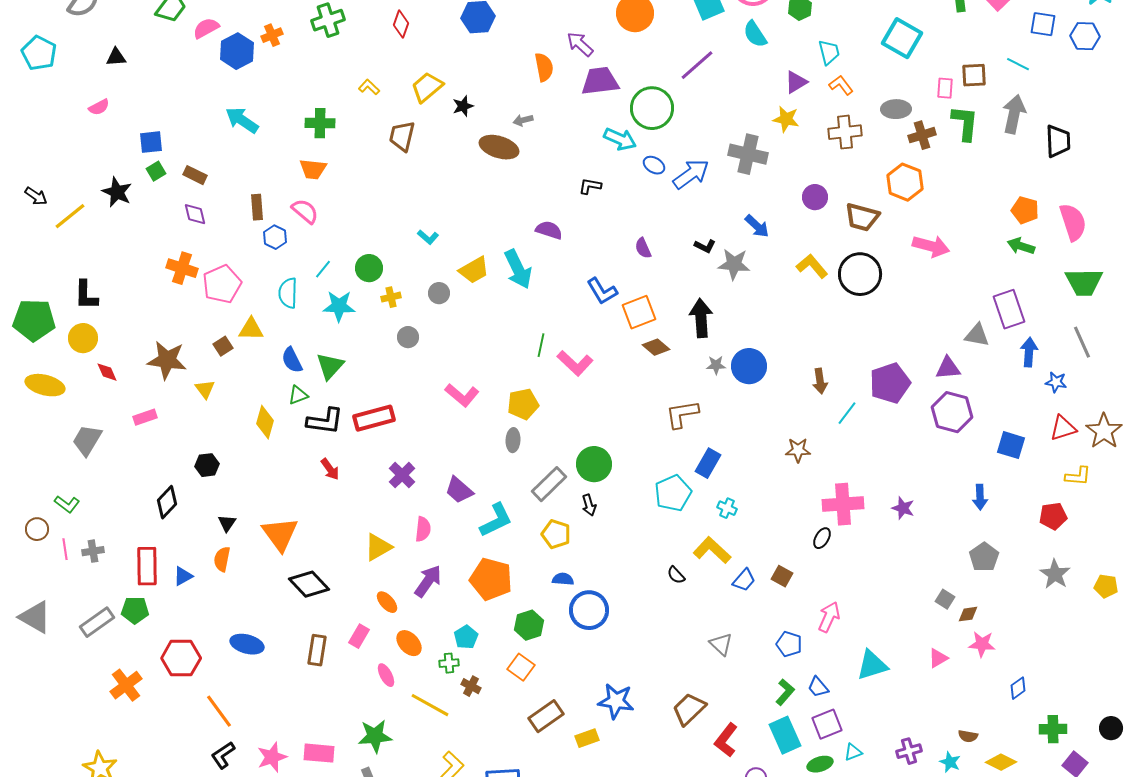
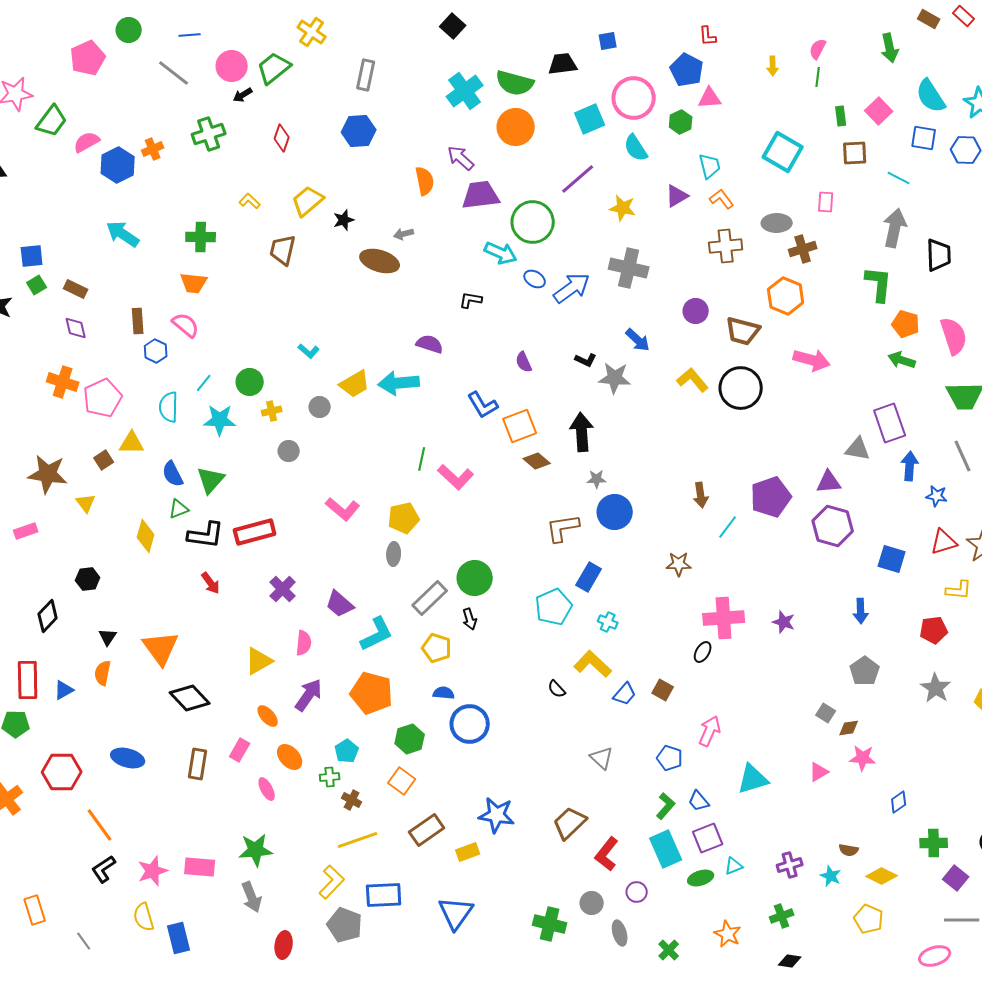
brown square: (974, 75) -> (855, 153), moved
yellow star: (786, 119) -> (623, 208), moved
green L-shape: (965, 123) -> (879, 284), moved
cyan arrow: (518, 269) -> (399, 383), turned 111
blue circle: (749, 366) -> (615, 512), moved
yellow line: (430, 705) -> (358, 840), moved, turned -48

